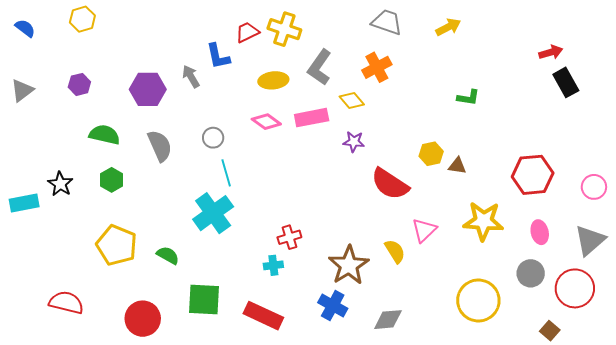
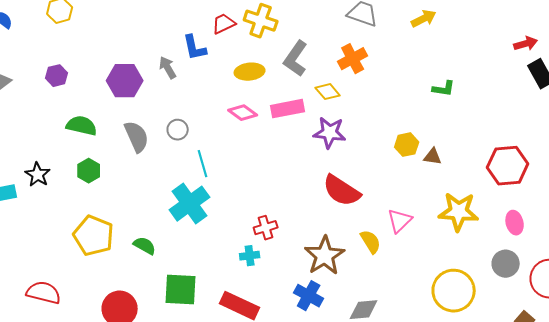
gray circle: (213, 138) -> (178, 130), moved
purple star: (354, 142) -> (330, 133), size x1.5
red semicircle: (390, 184) -> (342, 191), moved

